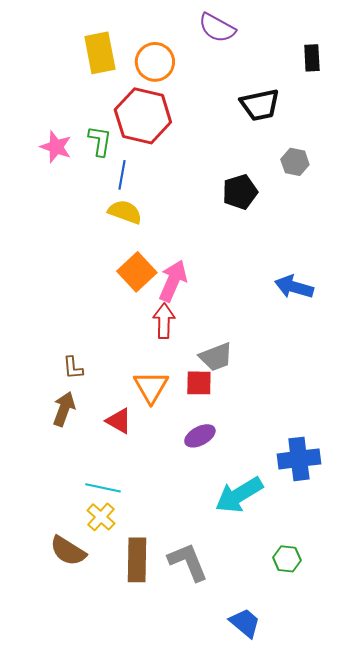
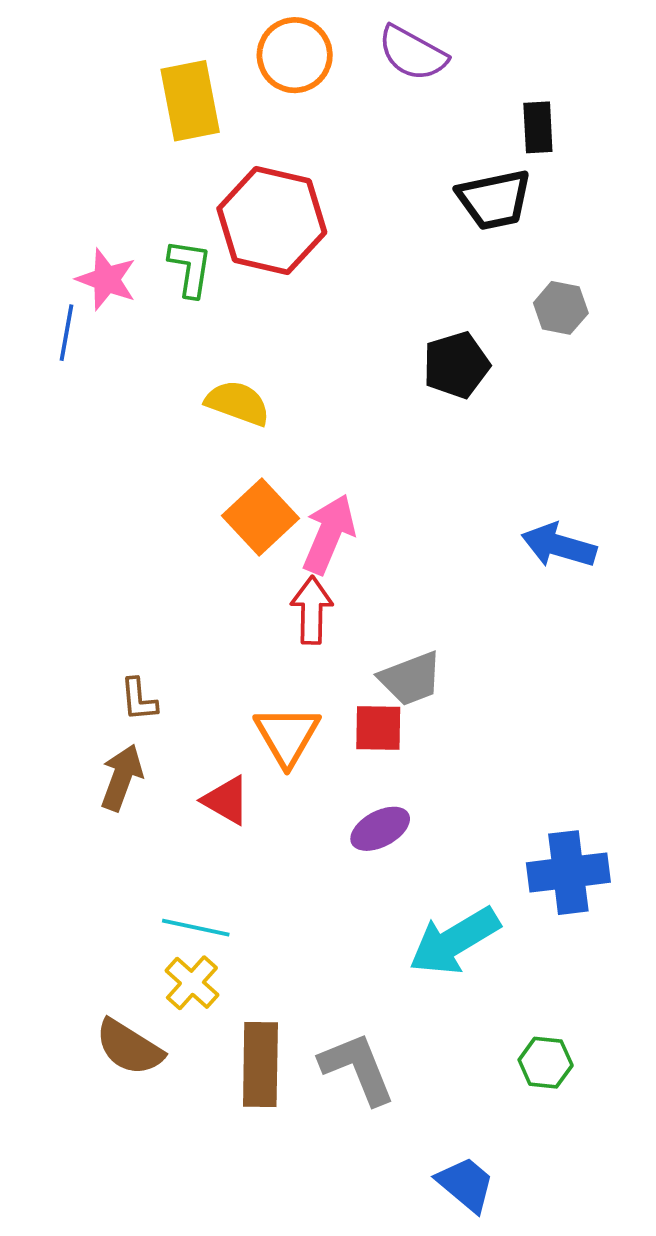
black rectangle: (312, 58) -> (538, 127), moved
orange circle: (155, 62) -> (295, 55), moved
blue line: (122, 175) -> (67, 333), moved

